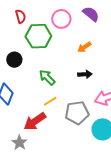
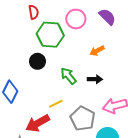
black circle: (14, 60) -> (37, 61), moved
green arrow: (47, 77) -> (68, 76), moved
gray pentagon: (77, 113) -> (83, 118), turned 30

